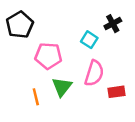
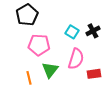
black cross: (113, 24) -> (93, 31), moved
black pentagon: (20, 25) -> (27, 15), moved

